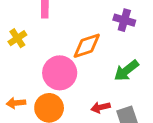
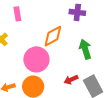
green arrow: (126, 71) -> (85, 49), turned 120

